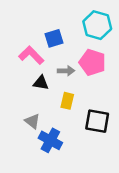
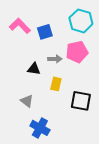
pink L-shape: (31, 55) -> (20, 26), moved
pink pentagon: (92, 62) -> (77, 52), turned -30
blue cross: (50, 140) -> (40, 128), moved

